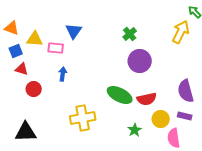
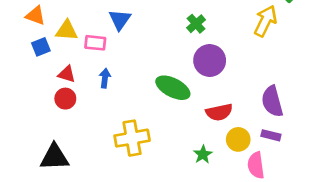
red triangle: (22, 69) -> (67, 74), moved
green ellipse: (120, 95) -> (173, 88), moved

